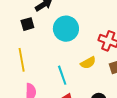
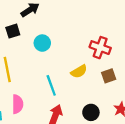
cyan circle: (66, 29) -> (42, 43), moved, size x0.6

